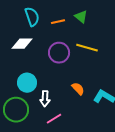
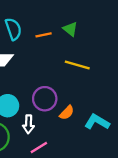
purple circle: (59, 53) -> (45, 99), moved
orange semicircle: (78, 89) -> (67, 113), turned 88

